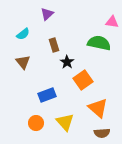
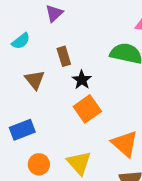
brown triangle: (23, 62) -> (35, 80), moved
orange square: (83, 80) -> (87, 109), moved
blue rectangle: (47, 95) -> (22, 130), moved

